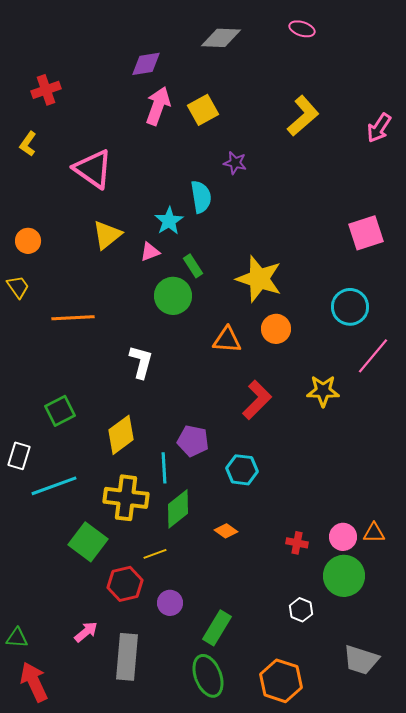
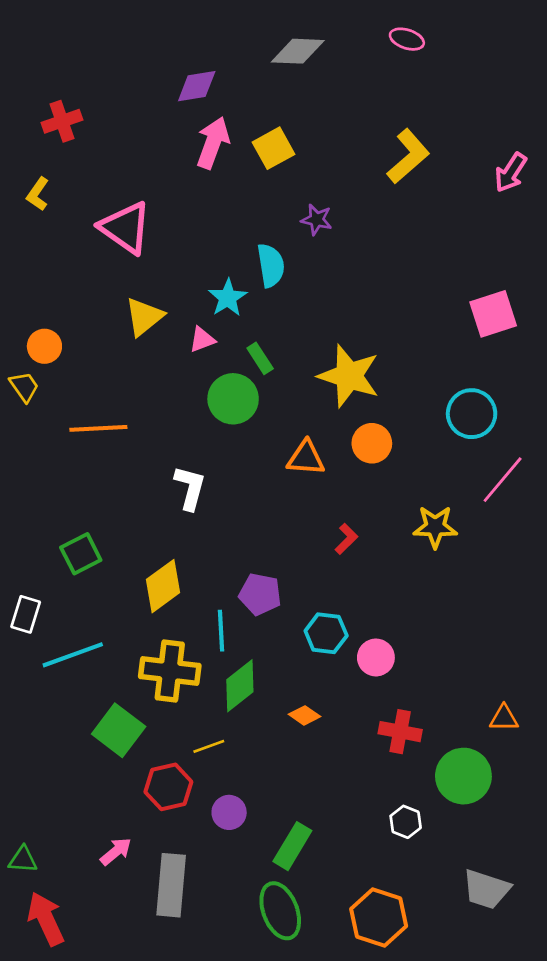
orange circle: (28, 241) -> (44, 346), moved
red L-shape: (257, 400) -> (346, 539), size x0.6
pink circle: (343, 537) -> (376, 657), moved
red cross: (297, 543) -> (400, 732), size x1.4

